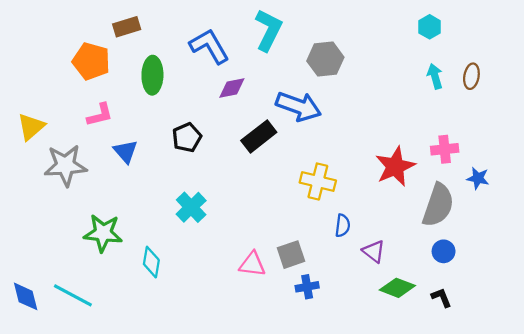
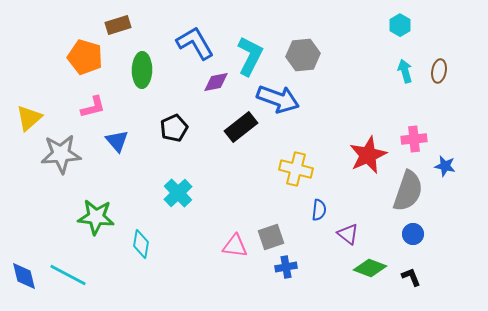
cyan L-shape: (268, 30) -> (250, 56), moved

